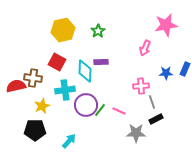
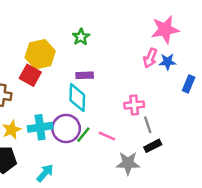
yellow hexagon: (63, 30) -> (40, 54), moved
pink arrow: (145, 48) -> (150, 58), moved
cyan diamond: (85, 71) -> (77, 98), moved
blue star: (166, 73) -> (168, 62), moved
cyan cross: (65, 90) -> (40, 127), moved

